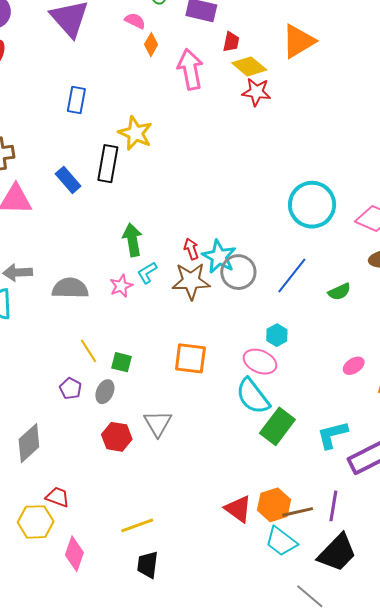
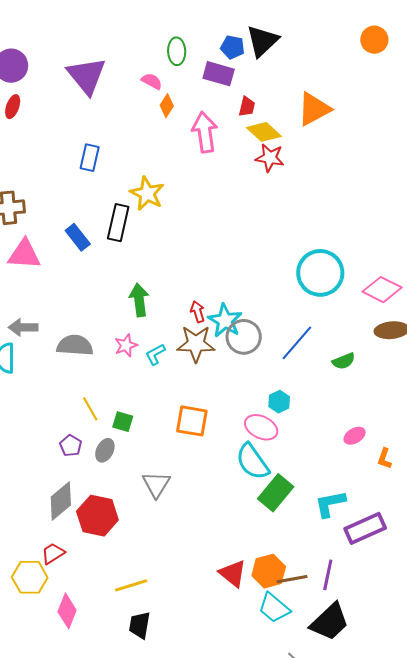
cyan L-shape: (147, 273) -> (155, 354), moved
red hexagon: (117, 437) -> (97, 516), moved, size x1.4
gray diamond: (29, 443) -> (61, 501), moved
red trapezoid: (58, 497) -> (53, 553), turned -55

